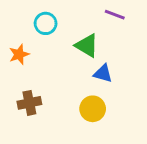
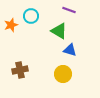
purple line: (115, 15) -> (69, 10), moved
orange star: (19, 54) -> (11, 25), moved

